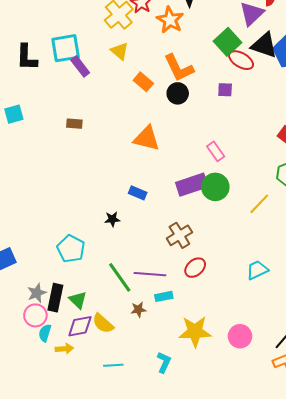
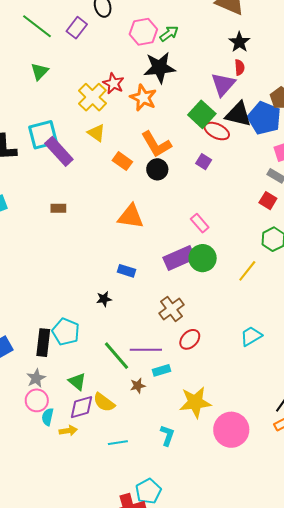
purple rectangle: (80, 66) -> (59, 151), size x1.4
purple square: (225, 90) -> (204, 162), turned 35
black rectangle: (55, 298) -> (43, 343), moved
pink circle: (240, 336) -> (231, 430), moved, size x1.5

